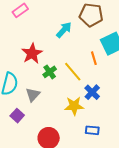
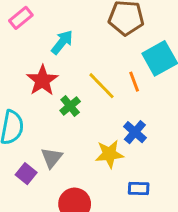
cyan arrow: (64, 30) -> (62, 42), moved
yellow line: (73, 72) -> (102, 86), moved
gray triangle: (33, 95) -> (52, 158), moved

